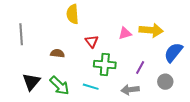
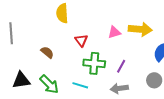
brown semicircle: (57, 53) -> (47, 52), turned 32
purple line: (140, 68) -> (121, 66), moved
black triangle: (31, 82) -> (21, 80), turned 42

